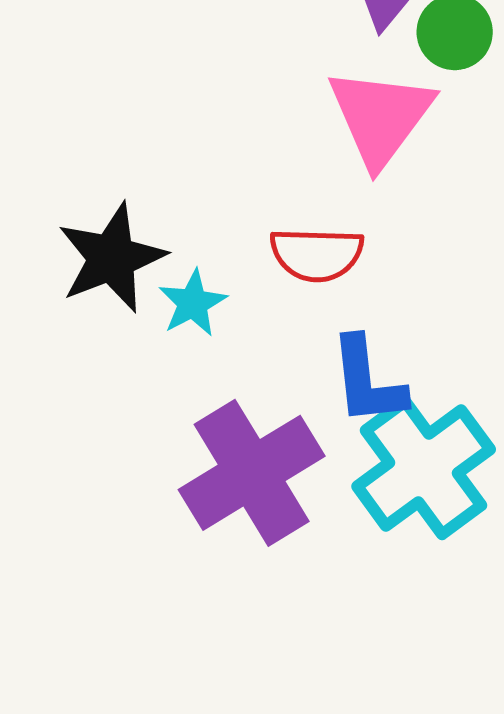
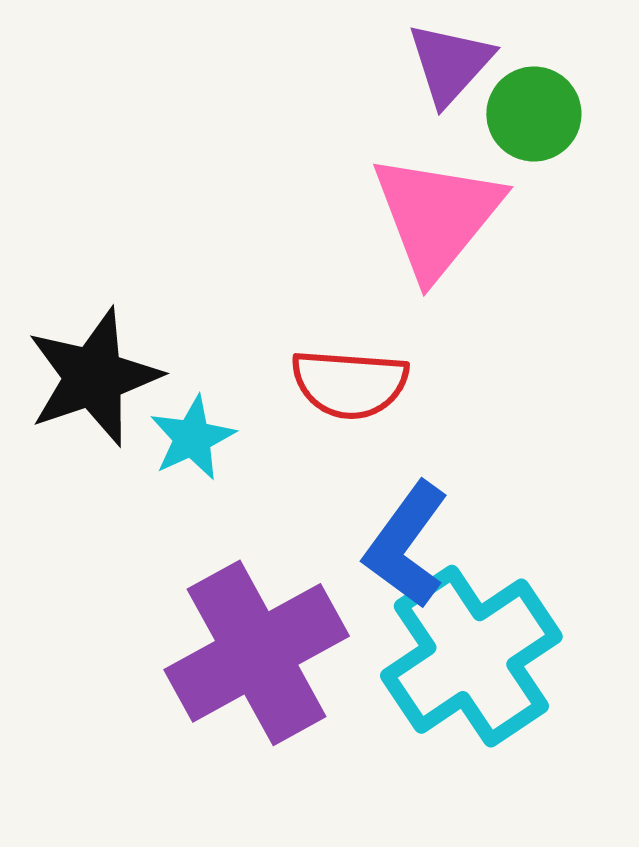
blue L-shape: (368, 381) -> (406, 545), turned 40

